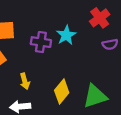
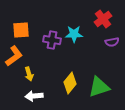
cyan star: (66, 35) -> (74, 34), turned 30
yellow arrow: (25, 81) -> (29, 74), moved

